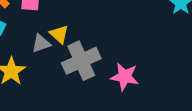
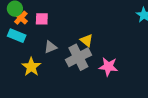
yellow triangle: (59, 34) -> (87, 40), moved

